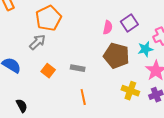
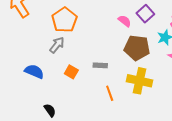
pink semicircle: (108, 27) -> (125, 21), turned -56
yellow cross: (130, 91) -> (140, 81), moved, size x1.4

